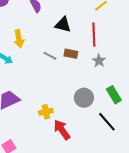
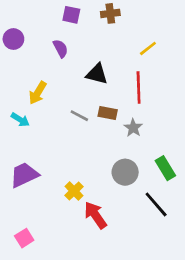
yellow arrow: (19, 39) -> (38, 93), turned 42
gray star: (99, 61) -> (133, 128), moved
yellow cross: (46, 112) -> (74, 191), turned -32

